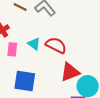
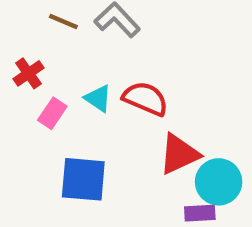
pink rectangle: (12, 49) -> (52, 113), turned 32

